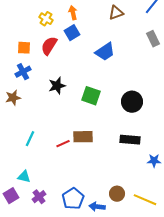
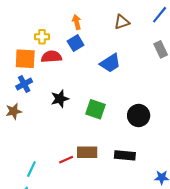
yellow cross: (46, 19) -> (42, 37), moved, turned -32
red semicircle: (49, 46) -> (51, 57), turned 54
orange square: (24, 48) -> (25, 59), size x1.5
cyan line: (30, 139) -> (31, 169), moved
black rectangle: (130, 140) -> (125, 155), moved

